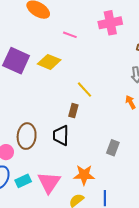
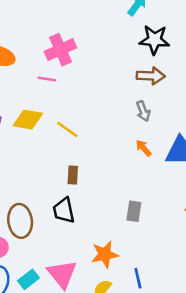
pink cross: (110, 23) -> (60, 50), moved
yellow line: (85, 90) -> (67, 129), moved

